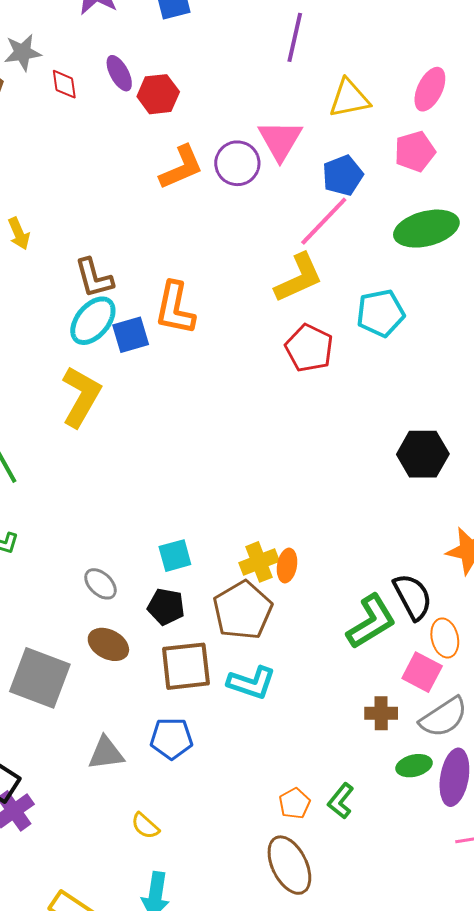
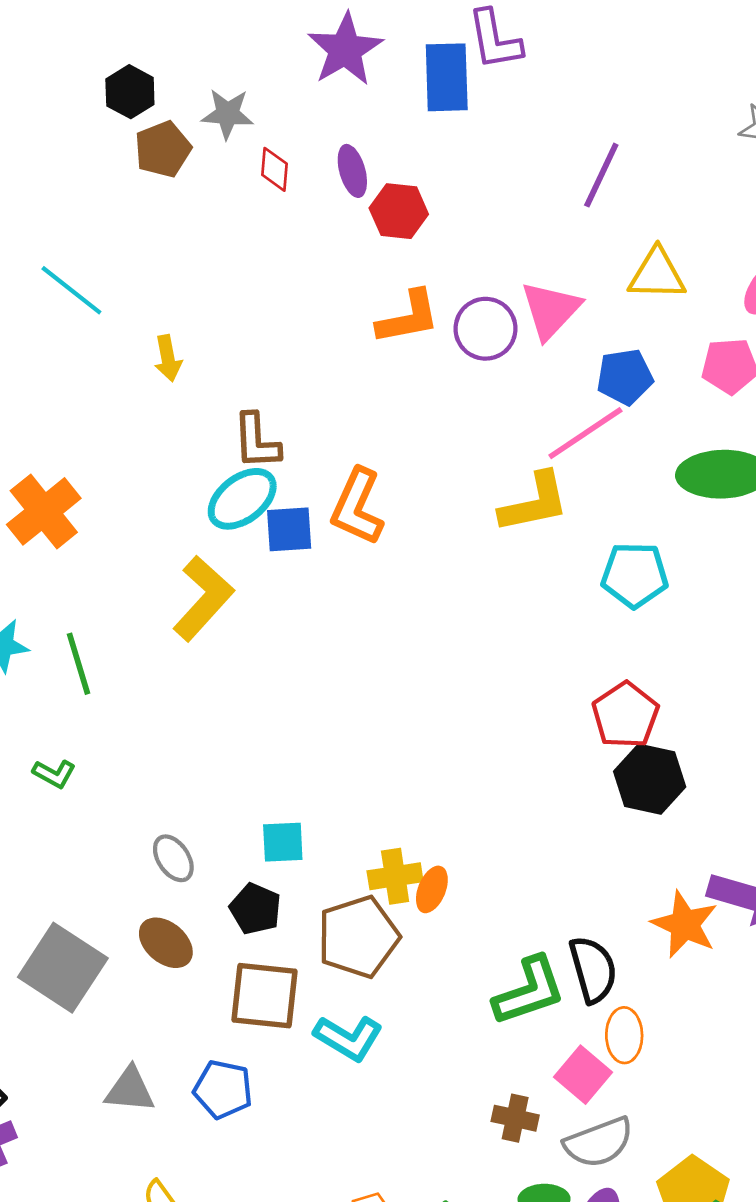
red pentagon: (309, 348) -> (625, 715), moved

